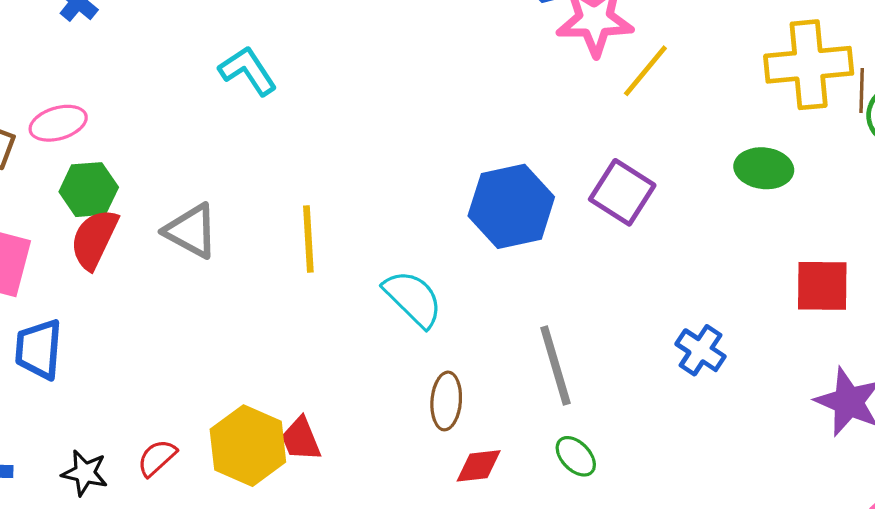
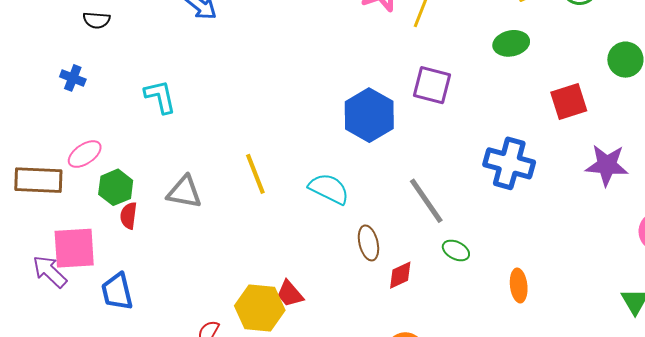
cyan L-shape: (248, 71) -> (160, 97), moved, turned 39
red semicircle: (94, 239) -> (129, 216), size x0.7
blue cross: (701, 350) -> (509, 163), size x1.6

